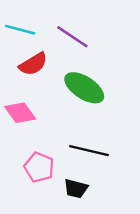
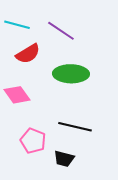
green ellipse: (84, 88) -> (71, 74), turned -32

